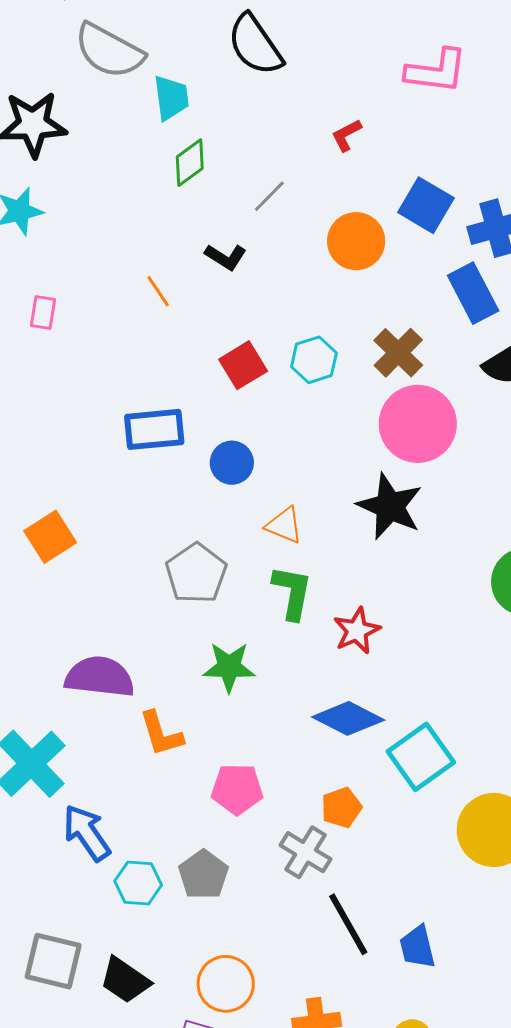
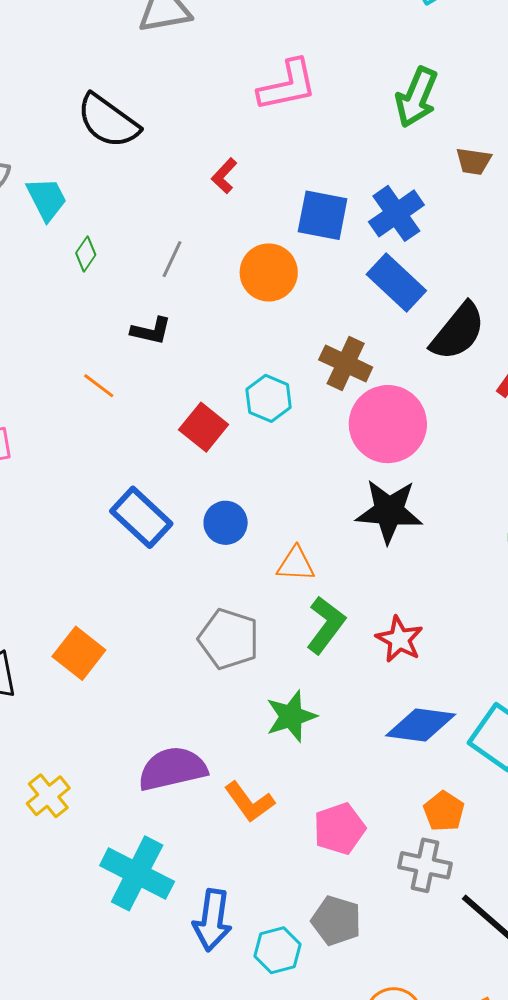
green diamond: (190, 163) -> (86, 254), size x0.7
blue rectangle: (154, 429) -> (141, 517), turned 68
green L-shape: (292, 592) -> (326, 625), turned 46
blue arrow: (87, 833) -> (212, 920), turned -118

